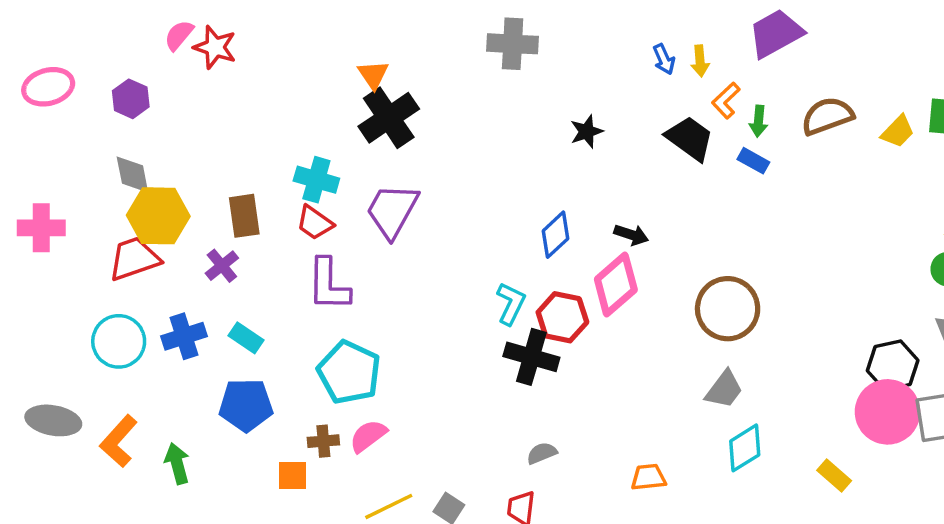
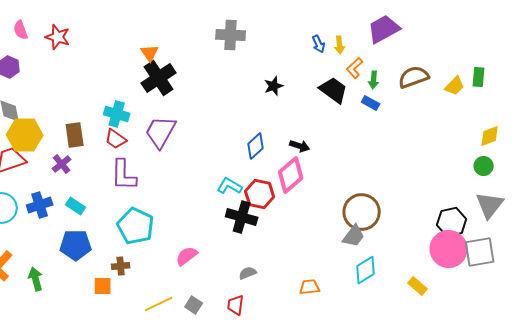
pink semicircle: (179, 35) -> (21, 30), moved, turned -60
cyan L-shape: (511, 304) -> (230, 186), turned -85
brown circle: (728, 309) -> (362, 212), moved
pink semicircle: (368, 436) -> (187, 256), moved

